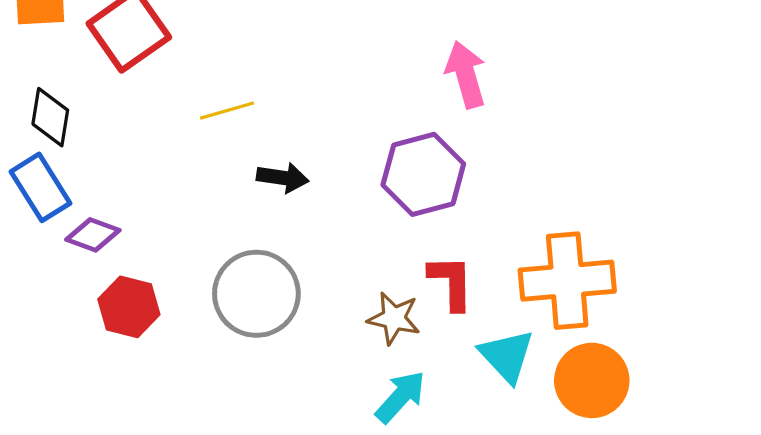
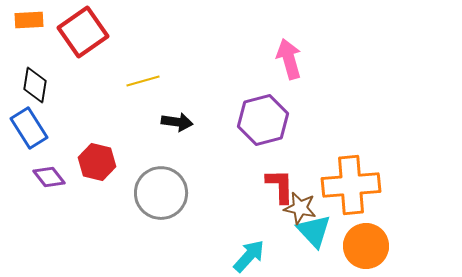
purple diamond: (93, 235) -> (49, 177), moved, turned 32
red hexagon: (129, 307) -> (97, 162), moved
brown star: (394, 318) -> (300, 208), moved

